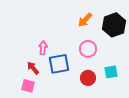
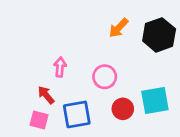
pink circle: (88, 49) -> (105, 77), moved
blue square: (59, 64) -> (77, 114), moved
cyan square: (111, 72) -> (155, 100), size x1.5

